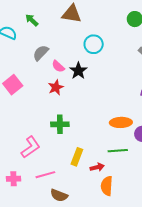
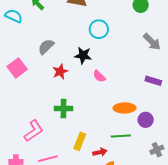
gray semicircle: (41, 53) -> (46, 47), moved
pink semicircle: (58, 66) -> (99, 76), moved
black star: (78, 71) -> (83, 55), turned -30

